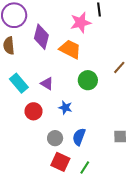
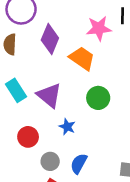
purple triangle: (47, 84) -> (49, 95), size x1.6
red circle: (34, 111) -> (28, 137), moved

